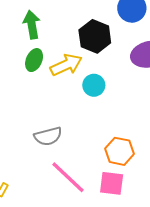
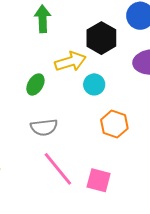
green ellipse: (34, 60) -> (35, 84), moved
orange hexagon: (119, 151) -> (114, 124), moved

